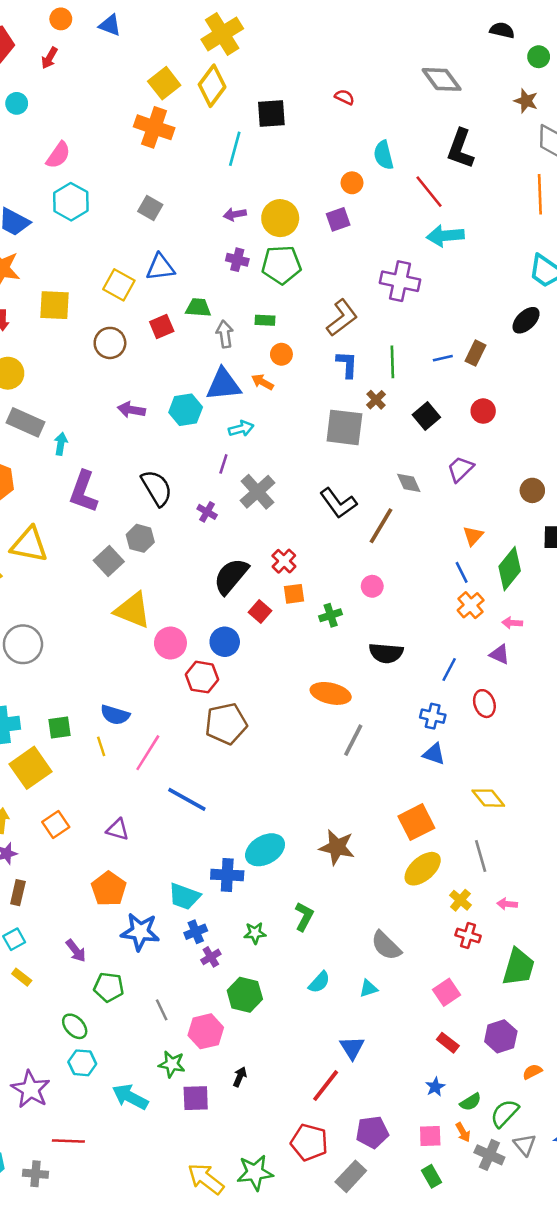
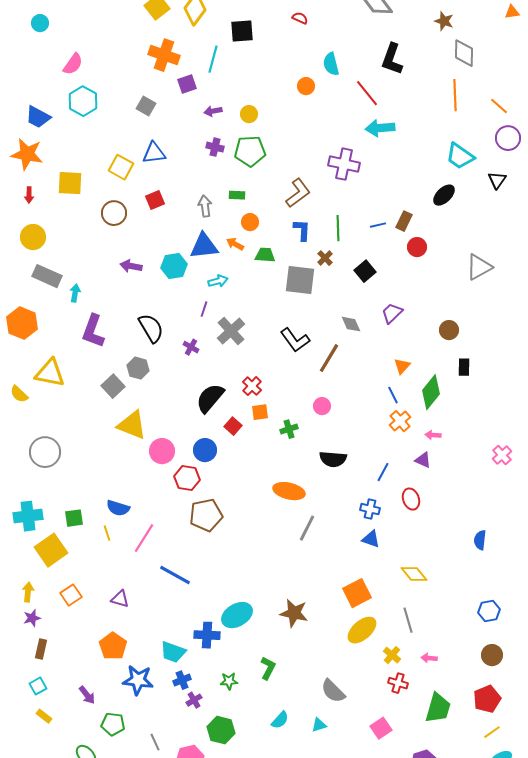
orange cross: (154, 127) -> (164, 55), moved
yellow circle: (280, 218) -> (249, 114), size x0.6
purple square: (338, 219) -> (187, 84), moved
green trapezoid: (198, 308) -> (265, 255), moved
red circle: (483, 411) -> (417, 247), moved

